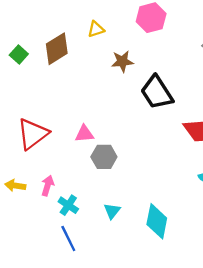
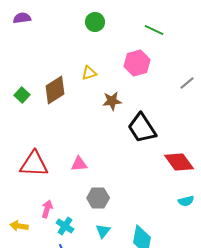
red triangle: (33, 134) -> (34, 164), turned 40
gray hexagon: (104, 157) -> (98, 198), moved
yellow arrow: (15, 186) -> (19, 226), moved

